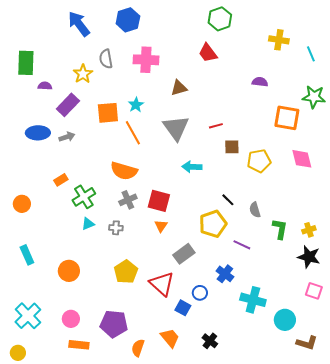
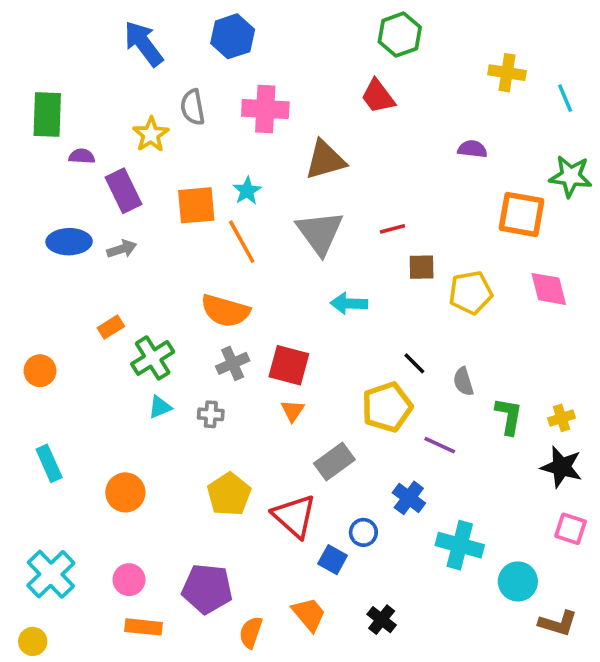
brown triangle: (179, 88) -> (325, 160), size x1.4
purple rectangle: (68, 105) -> (124, 191), turned -70

